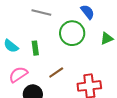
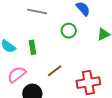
green circle: (72, 33) -> (69, 31), size x0.6

